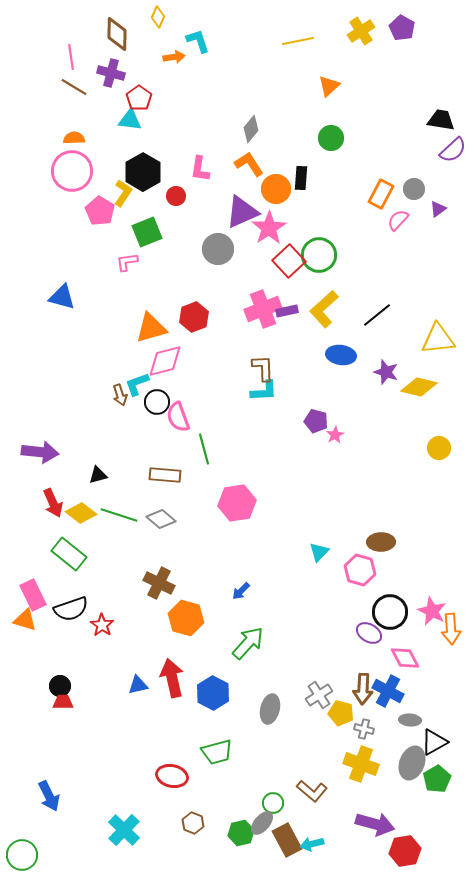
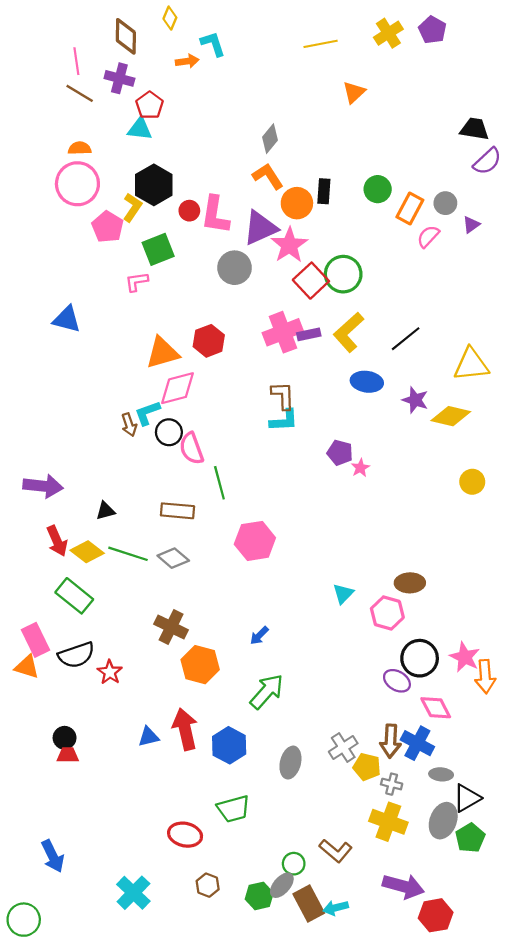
green circle: (331, 138) -> (378, 189), moved
pink L-shape: (200, 169) -> (215, 215), moved, size x1.4

